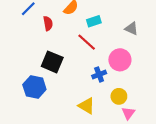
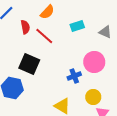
cyan rectangle: (94, 21) -> (77, 26), moved
red line: (87, 42) -> (44, 36), moved

